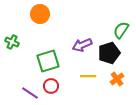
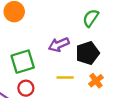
green semicircle: (121, 30) -> (91, 18), moved

